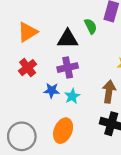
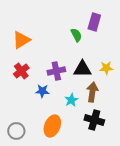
black triangle: (68, 39) -> (82, 69), moved
cyan star: (72, 96) -> (71, 100), moved
gray circle: (22, 136) -> (16, 131), size x0.7

